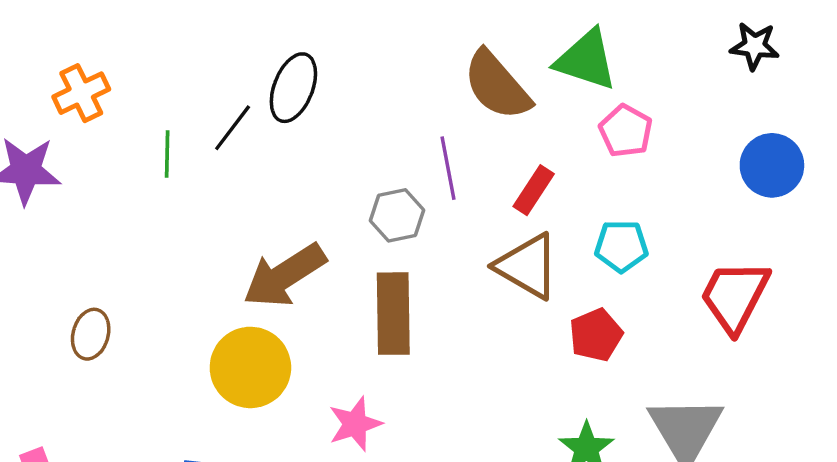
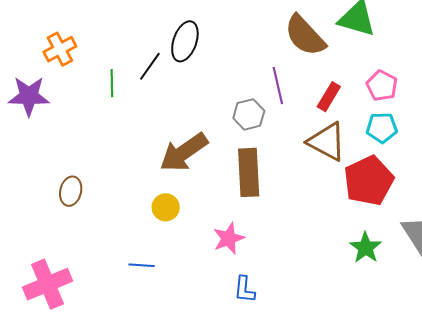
pink pentagon: (626, 131) -> (382, 86), moved
red pentagon: (596, 335) -> (369, 181), size x1.6
yellow circle: (250, 367) -> (166, 207), size x0.6

